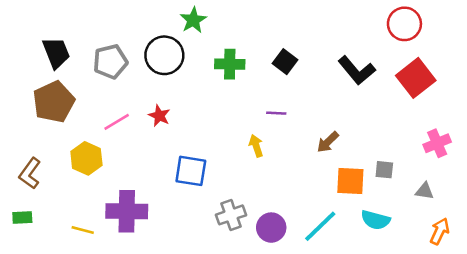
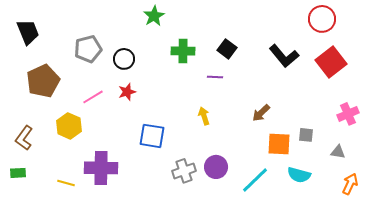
black trapezoid: (56, 53) -> (28, 32), moved
black circle: (164, 55) -> (124, 59), moved, size x0.7
purple line: (276, 113) -> (215, 77), moved
red star: (159, 116) -> (127, 92), turned 30
purple circle: (271, 228) -> (216, 167), moved

